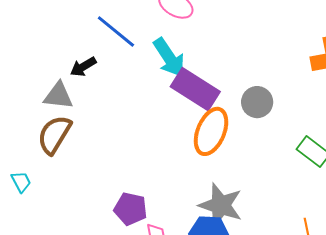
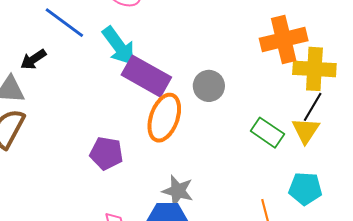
gray star: (221, 205) -> (178, 191), size x0.7
purple pentagon: (131, 209) -> (106, 153), moved

